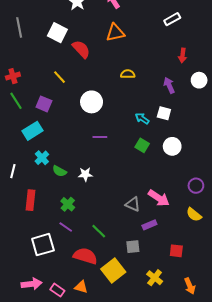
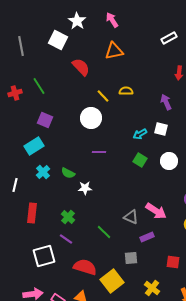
white square: (57, 33) -> (58, 40), moved
yellow line: (59, 77) -> (103, 96), moved
green line: (16, 101) -> (39, 86), moved
cyan arrow: (142, 118) -> (140, 134), turned -64
green semicircle: (59, 171) -> (68, 173), moved
green line: (99, 231) -> (104, 232), moved

